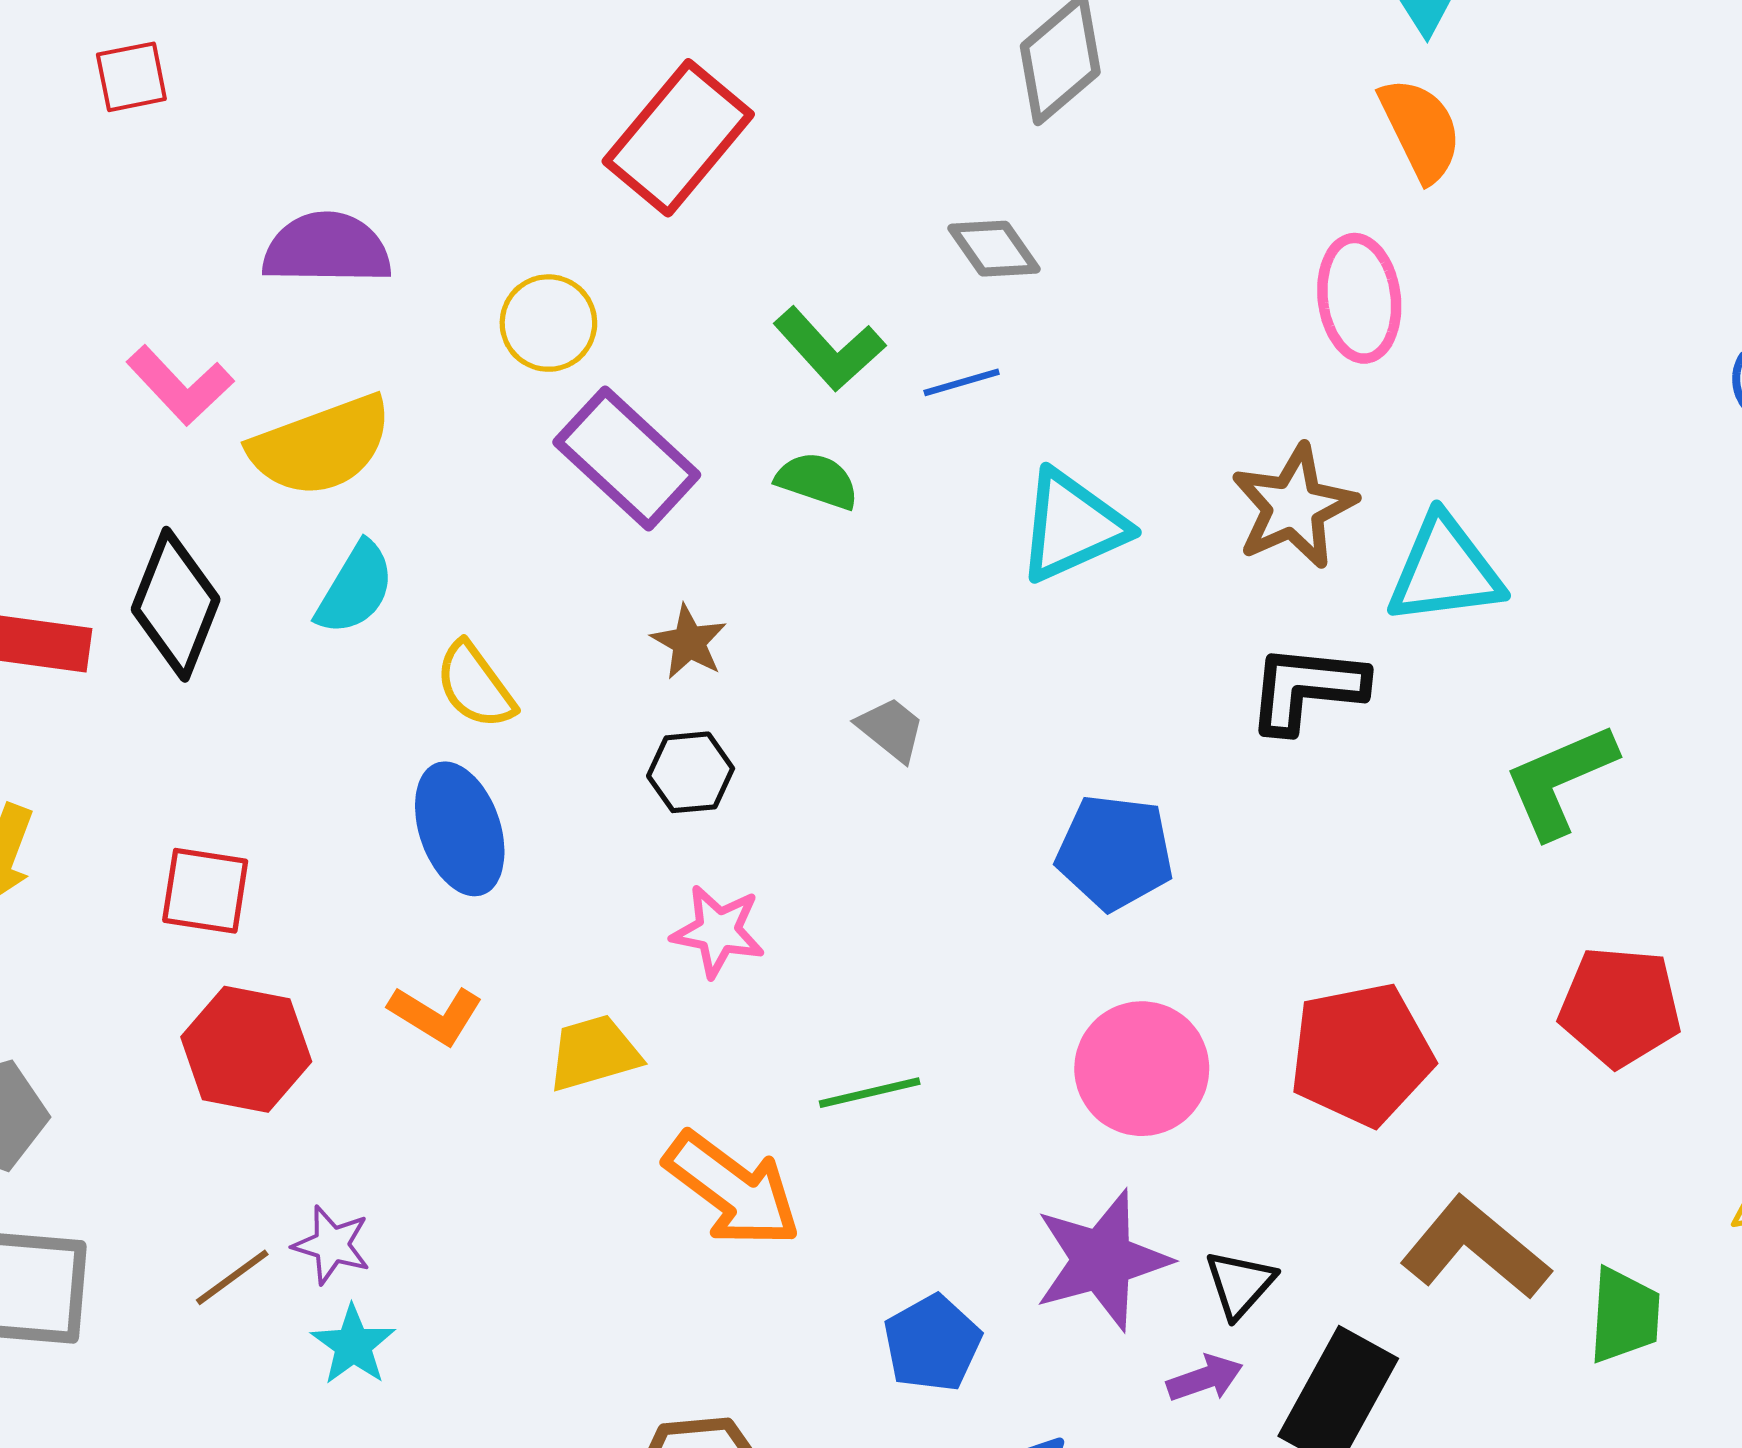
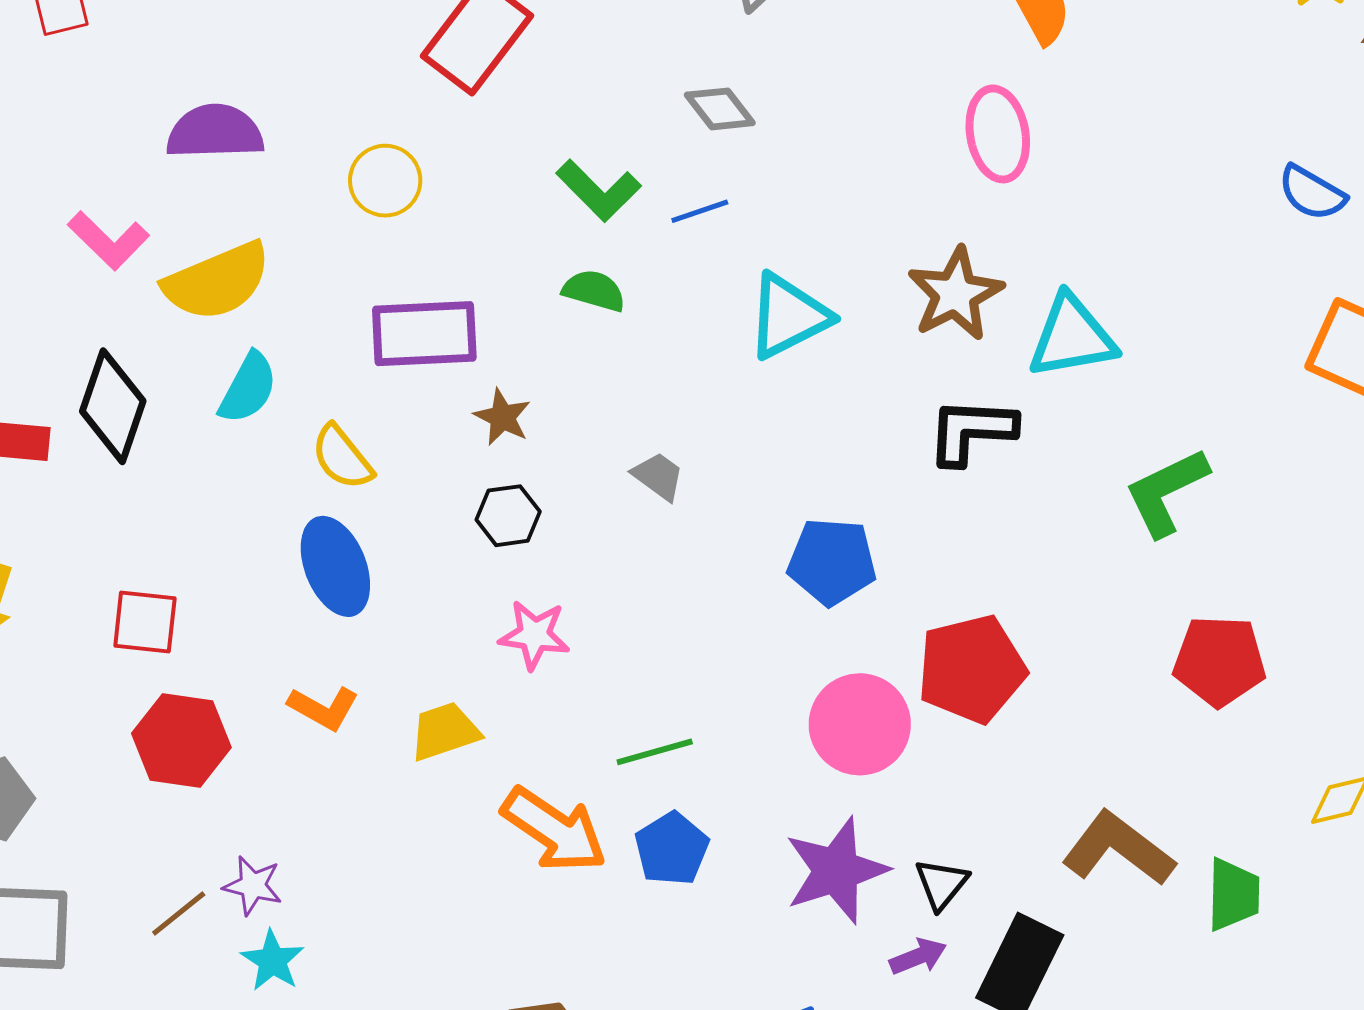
purple rectangle: (627, 459) -> (424, 334), moved, turned -43
red pentagon: (1361, 1054) -> (972, 669), moved
blue pentagon: (932, 1343) -> (672, 849), moved

